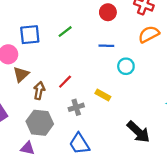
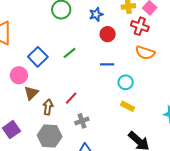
orange semicircle: (149, 34) -> (145, 53), turned -132
blue square: (30, 35) -> (38, 57), turned -36
yellow rectangle: (103, 95) -> (127, 106), moved

